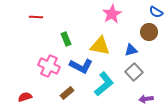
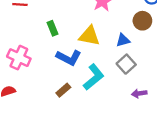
pink cross: (49, 66) -> (19, 58), moved
brown rectangle: (67, 93) -> (63, 90), moved

